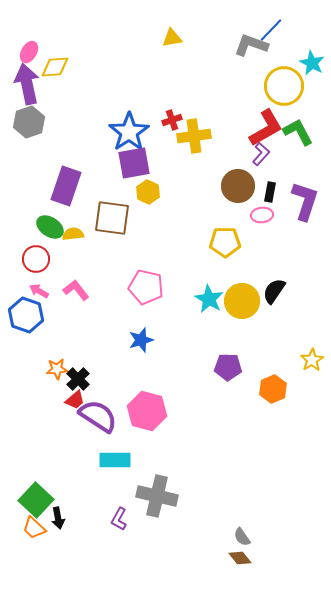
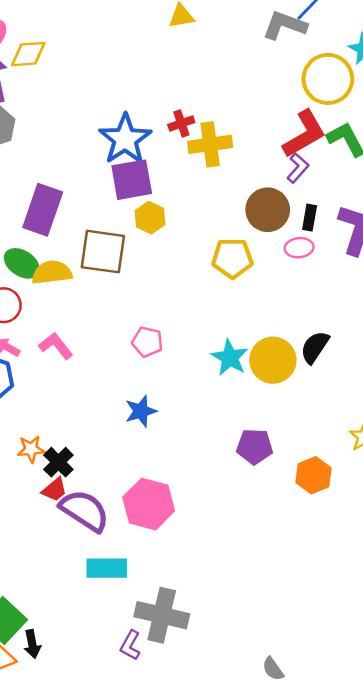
yellow semicircle: (73, 234) -> (52, 273), size x1.4
yellow pentagon: (225, 242) -> (232, 258), moved
pink pentagon: (146, 287) -> (147, 342), size x0.7
purple L-shape: (119, 519) -> (130, 645), moved

